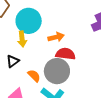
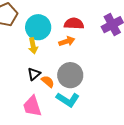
red semicircle: (65, 54) -> (74, 24), moved
black triangle: (13, 61) -> (34, 74), moved

